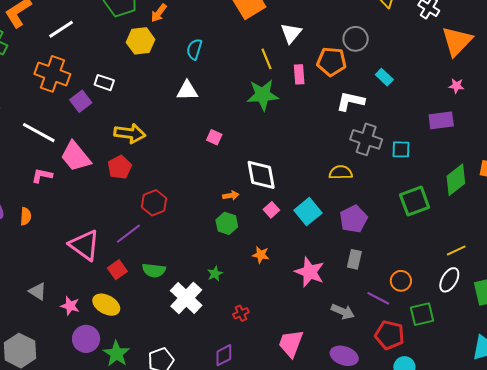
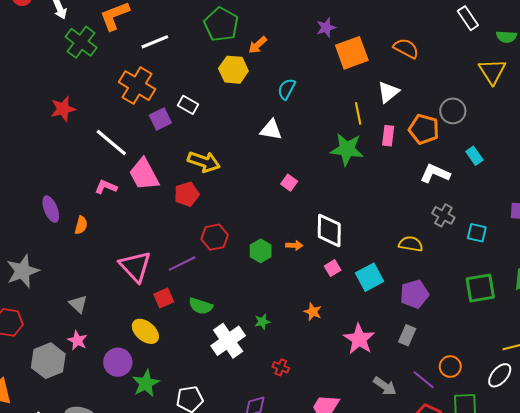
gray cross: (366, 139) -> (443, 215), size x0.7
green hexagon: (227, 223) -> (261, 251), moved
pink star: (70, 306) -> (77, 340), moved
red cross: (241, 313) -> (281, 367), turned 35

